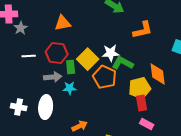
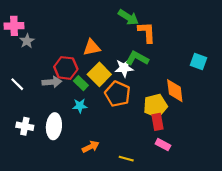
orange triangle: (63, 23) -> (92, 47), moved
orange L-shape: (143, 30) -> (147, 32), moved, turned -80
white line: (29, 56) -> (17, 84), moved, turned 48
green L-shape: (123, 63) -> (137, 58), moved
green rectangle: (71, 67) -> (81, 83), turned -40
gray arrow: (53, 77) -> (52, 82), moved

